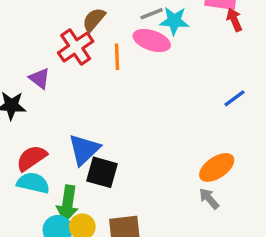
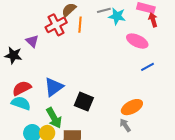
pink ellipse: (152, 40) -> (137, 41), moved
orange line: (117, 57) -> (80, 25), moved
black square: (102, 172) -> (84, 102), moved
green arrow: (68, 204) -> (54, 118), moved, turned -45

